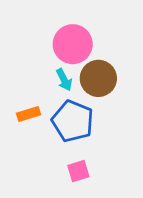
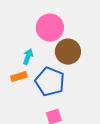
cyan arrow: (64, 80) -> (28, 57), moved, turned -133

